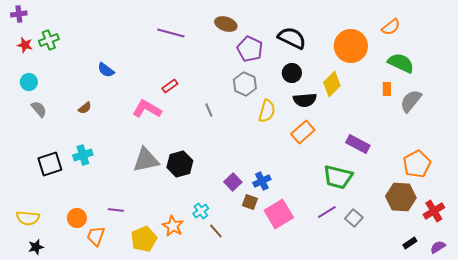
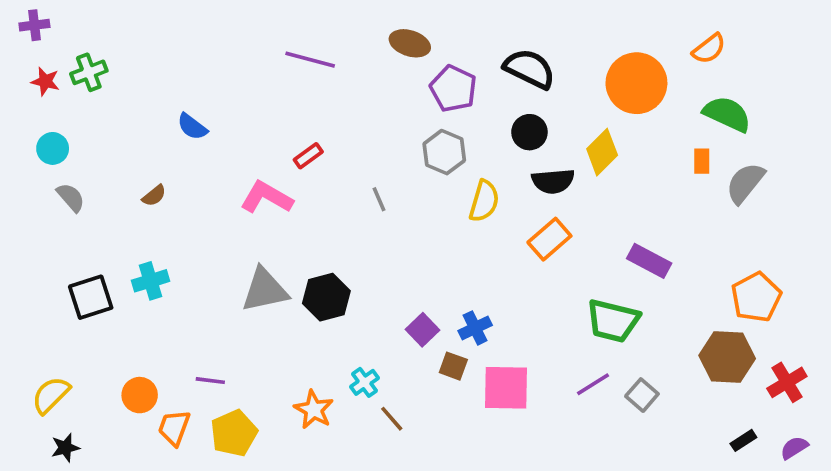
pink square: (279, 214) -> (506, 388), turned 32
yellow semicircle: (28, 218) -> (51, 395), turned 130
yellow pentagon: (144, 239) -> (234, 433), moved

